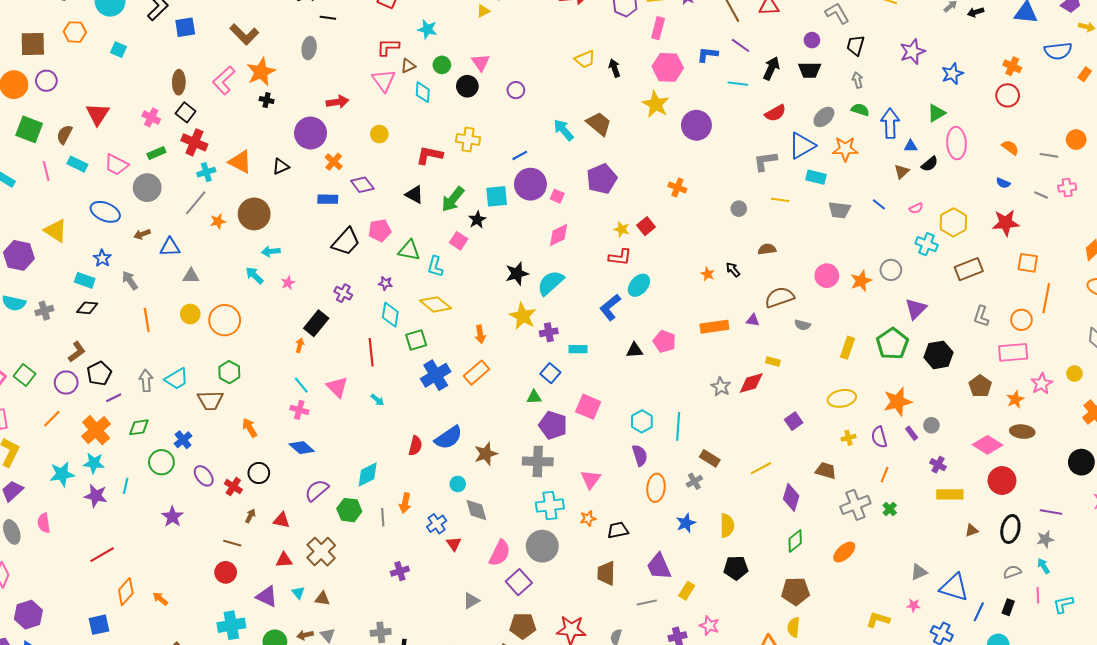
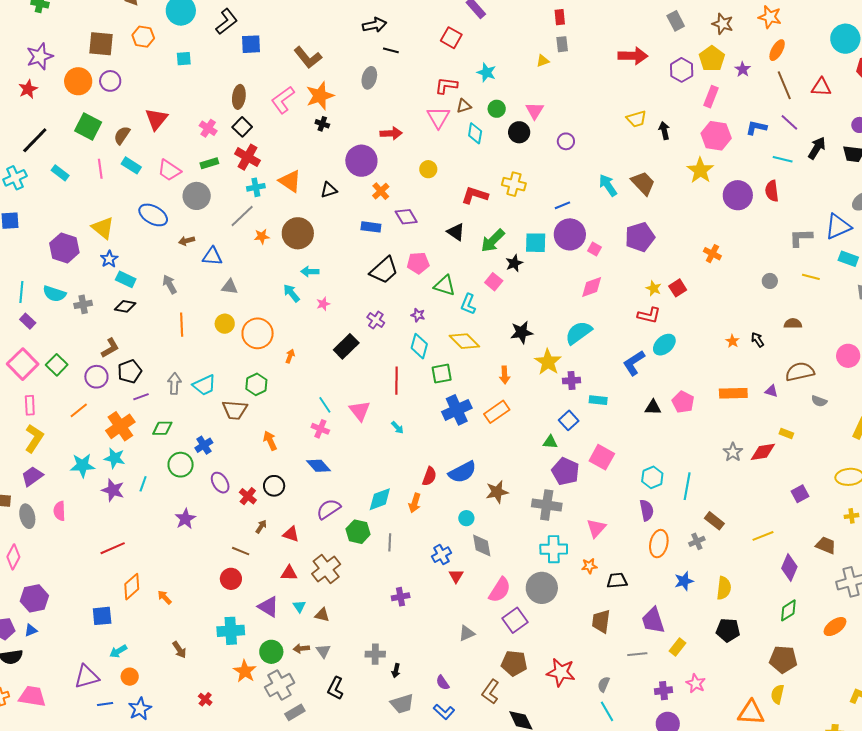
cyan square: (118, 50) -> (184, 59), turned -35
red semicircle: (775, 113) -> (772, 191), moved, turned 105
blue star: (102, 258) -> (109, 259), moved
black star: (517, 274) -> (522, 332), moved
orange arrow: (300, 345) -> (290, 356), moved
orange arrow: (405, 503) -> (415, 503), moved

